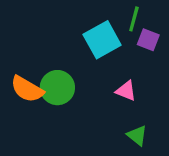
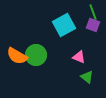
green line: (134, 19) -> (93, 12), moved, turned -35
green triangle: (137, 135) -> (87, 77), moved

